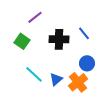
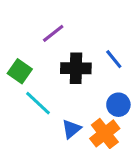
purple line: (35, 17) -> (53, 33), moved
cyan line: (34, 74) -> (38, 103), moved

